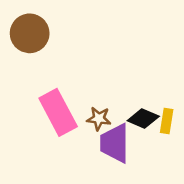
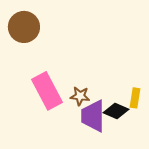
black diamond: (143, 119) -> (116, 111), moved

